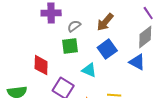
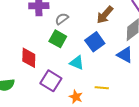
brown arrow: (105, 22) -> (105, 15), moved
green square: (70, 46) -> (58, 39), turned 36

